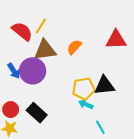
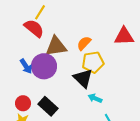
yellow line: (41, 26) -> (40, 12), moved
black triangle: (105, 86) -> (83, 78), moved, turned 50
yellow pentagon: (84, 89) -> (93, 62), moved

